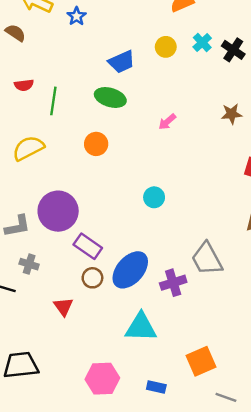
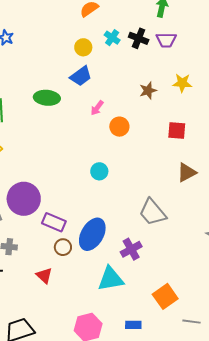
blue trapezoid: (122, 62) -> (81, 76), moved
orange circle: (96, 144) -> (119, 127), moved
purple cross: (173, 283) -> (131, 249), moved

